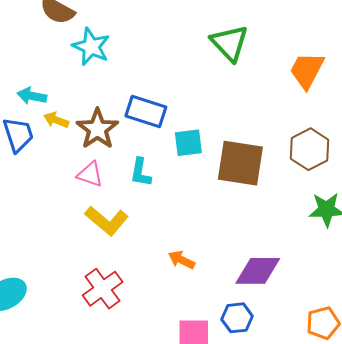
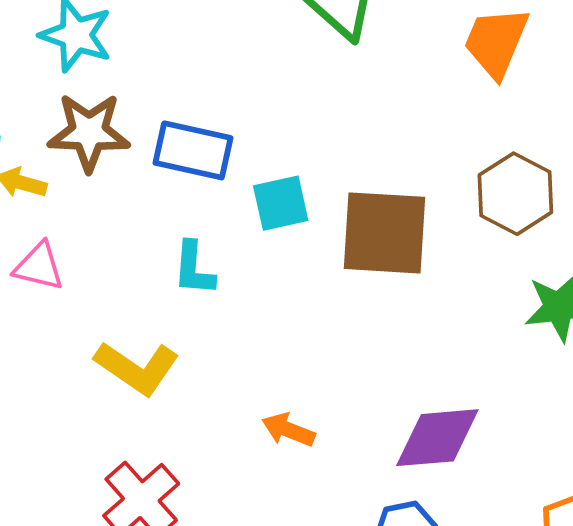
brown star: (97, 129) -> (89, 132), moved, turned -30
pink triangle: (90, 174) -> (39, 266), moved

